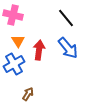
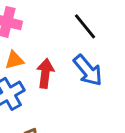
orange triangle: (18, 41) -> (14, 60), turned 48

